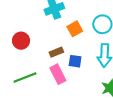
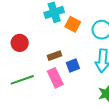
orange square: (75, 29) -> (73, 24), moved, turned -35
blue square: (75, 61) -> (73, 65), turned -32

